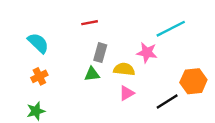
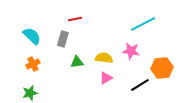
gray rectangle: (100, 53) -> (63, 39), moved
pink star: (147, 53) -> (131, 51), moved

